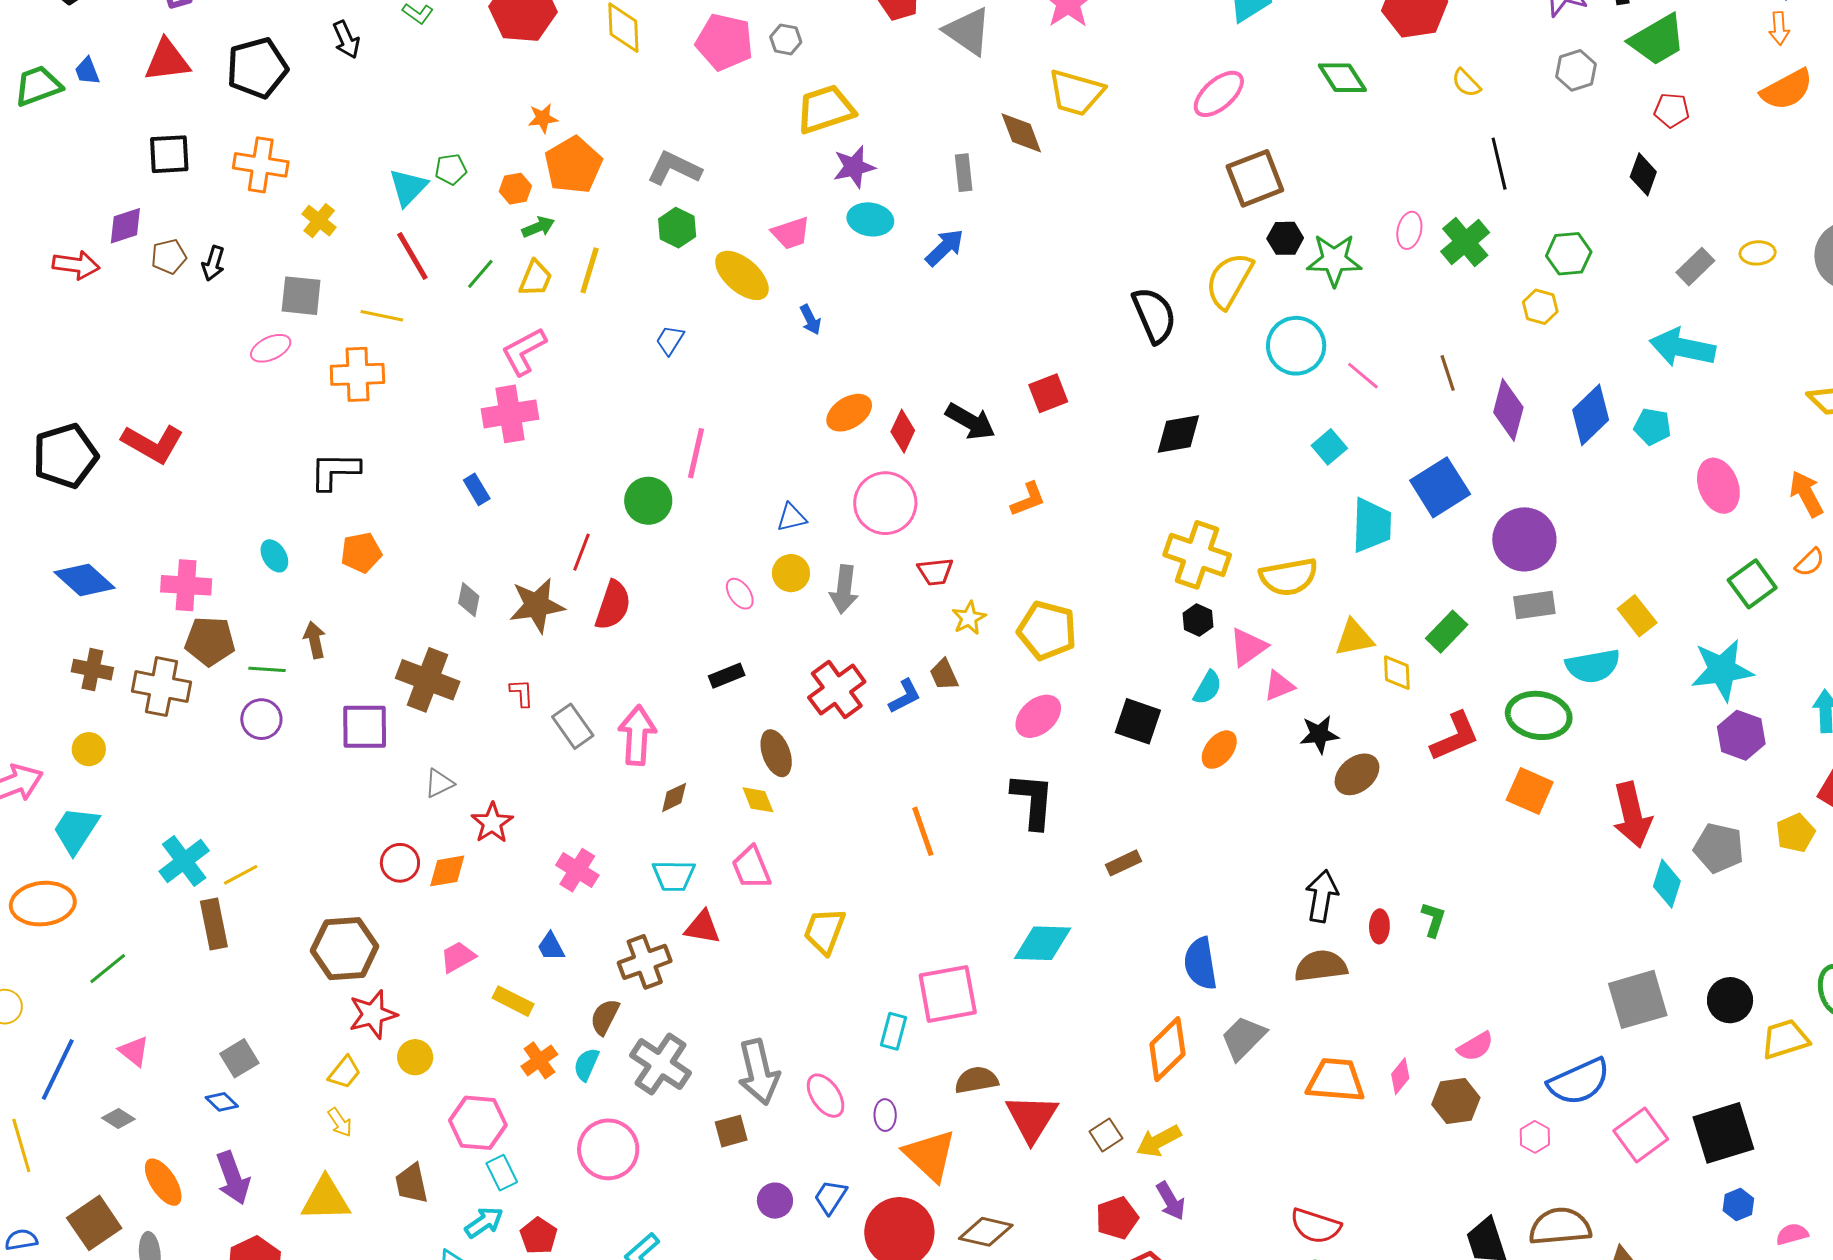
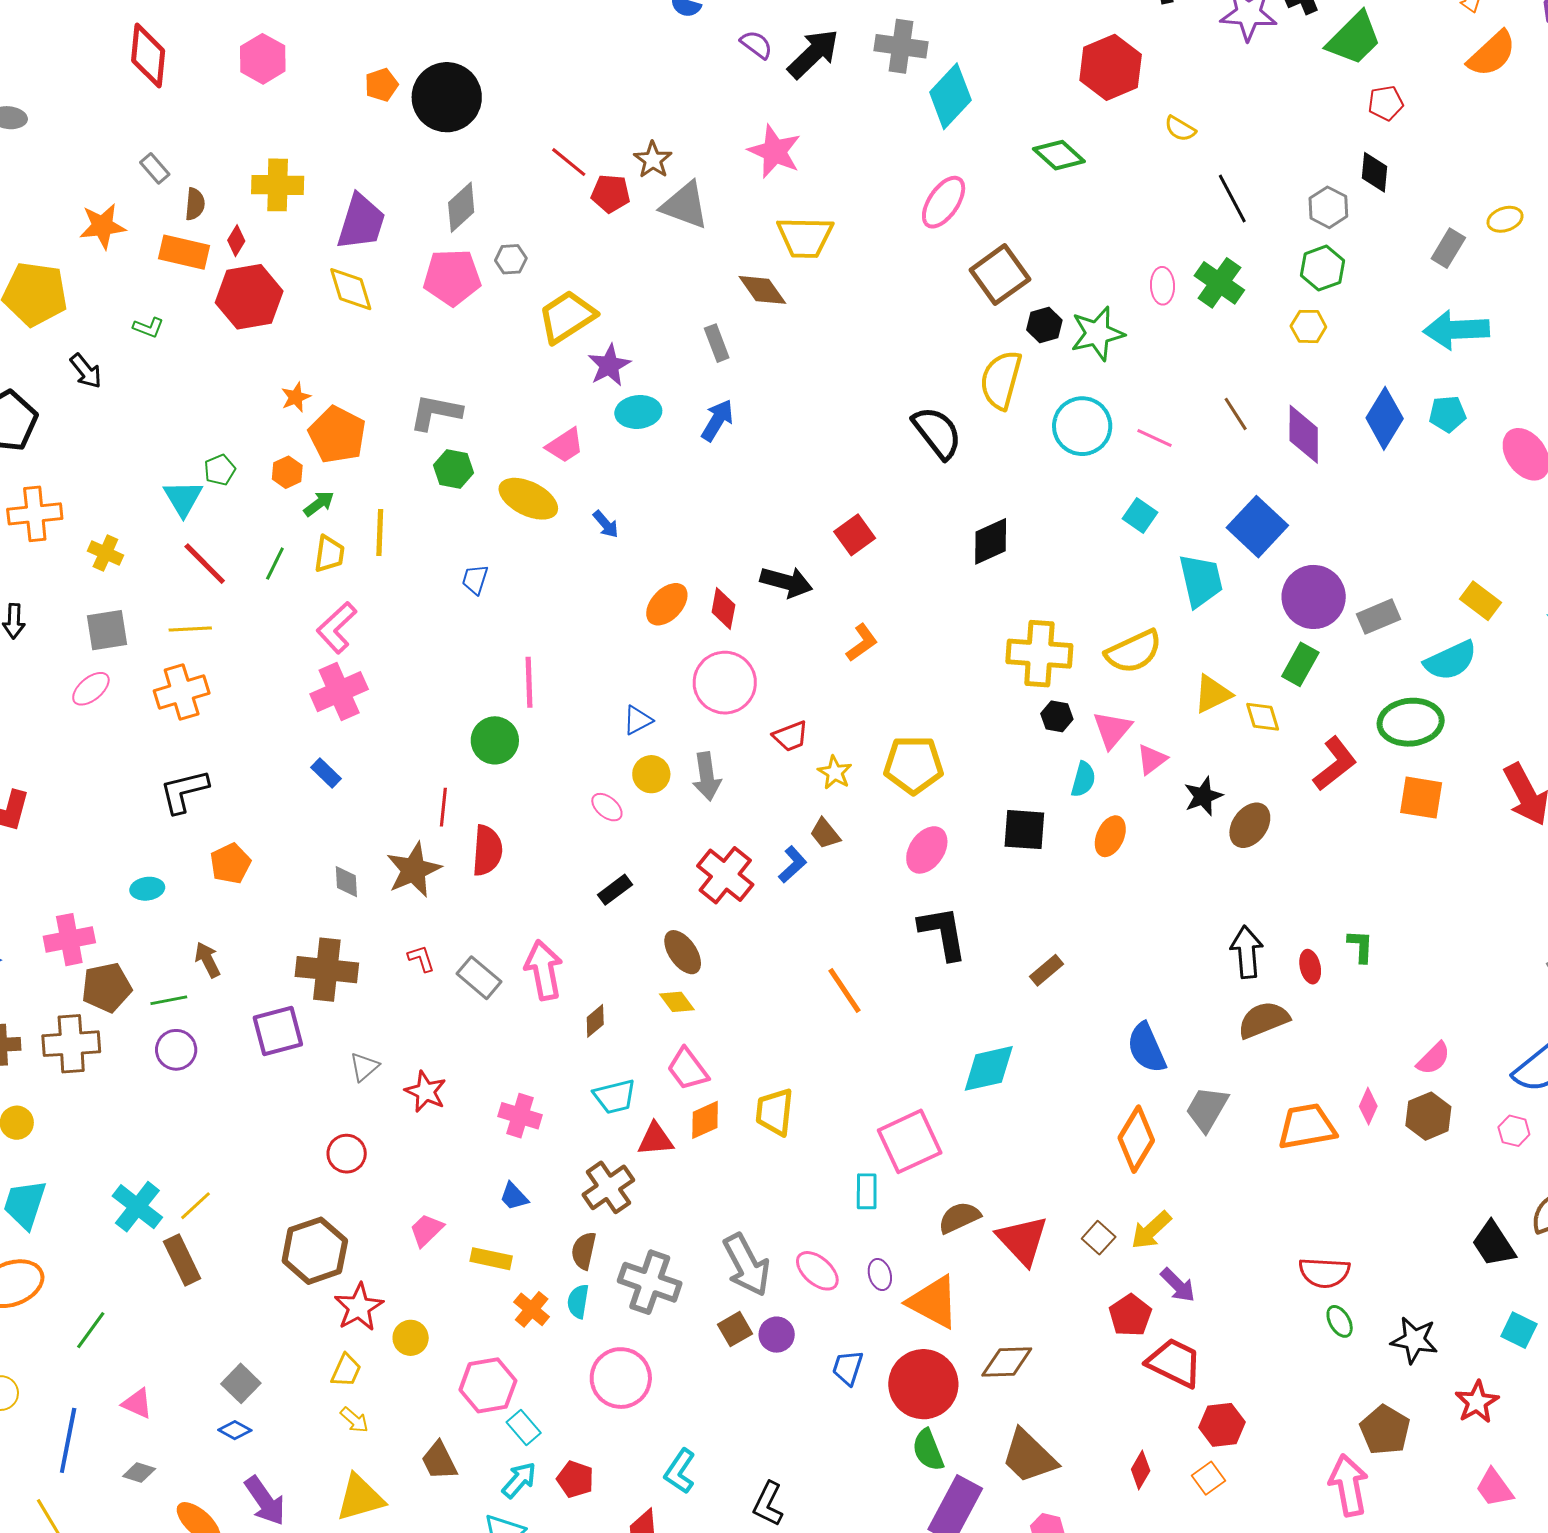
gray hexagon: (1576, 70) -> (1328, 207), moved
purple circle: (1524, 539) -> (1314, 597), moved
cyan ellipse: (274, 556) -> (147, 889), turned -52
orange diamond: (447, 871) -> (705, 1120), moved
purple circle: (775, 1201) -> (777, 1335), moved

